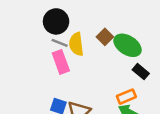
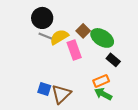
yellow semicircle: (76, 44) -> (59, 37), turned 66
pink rectangle: (61, 62) -> (74, 50), moved

